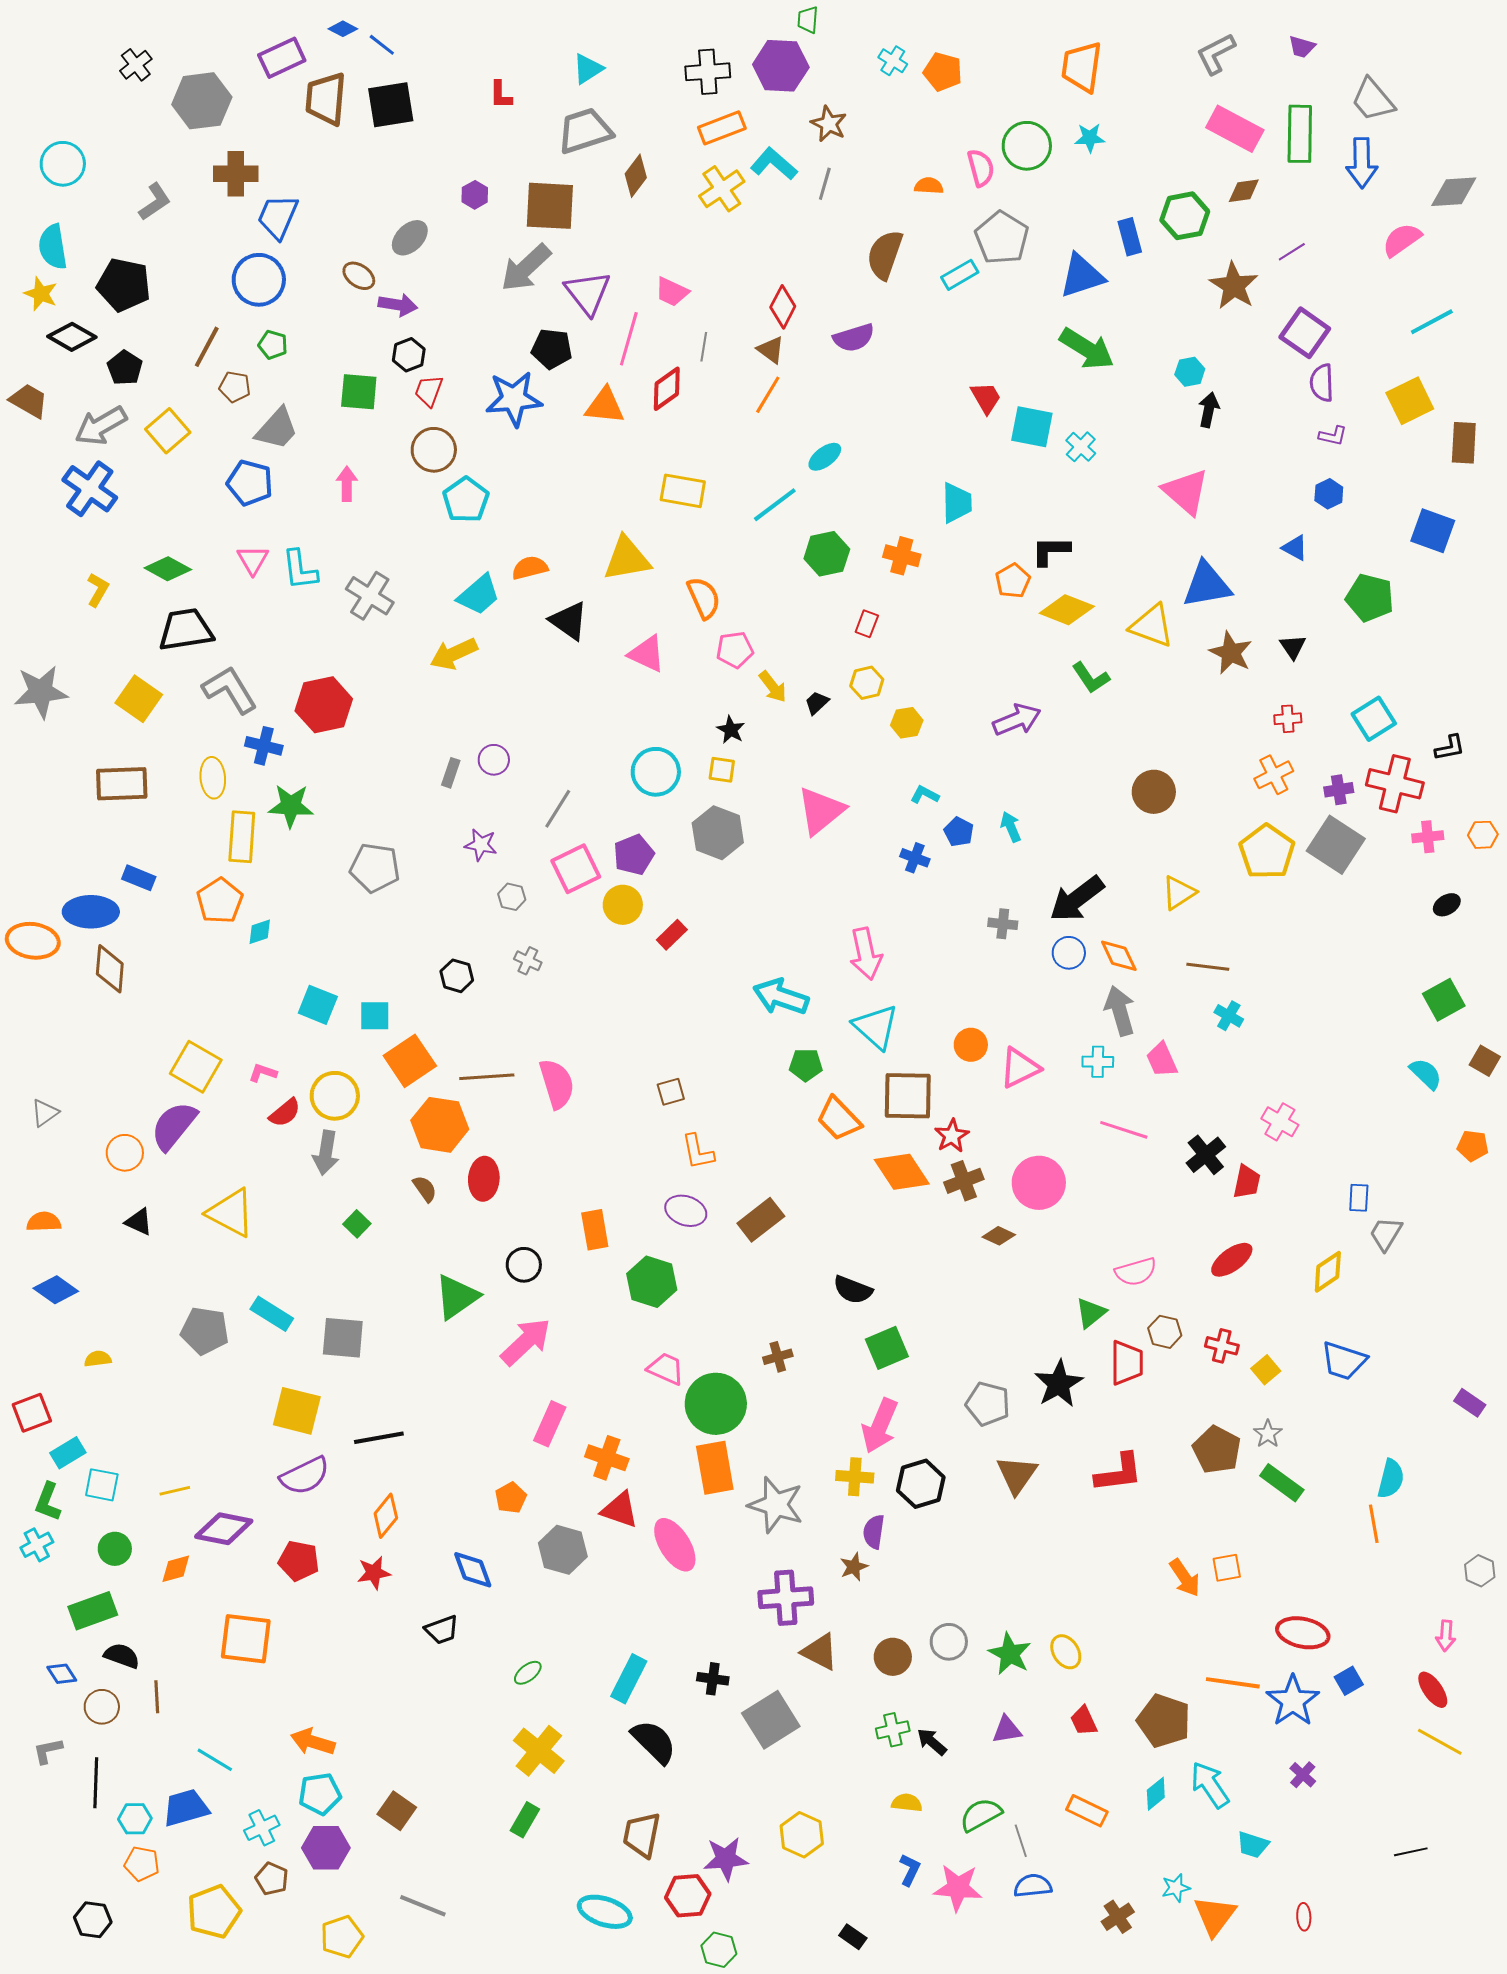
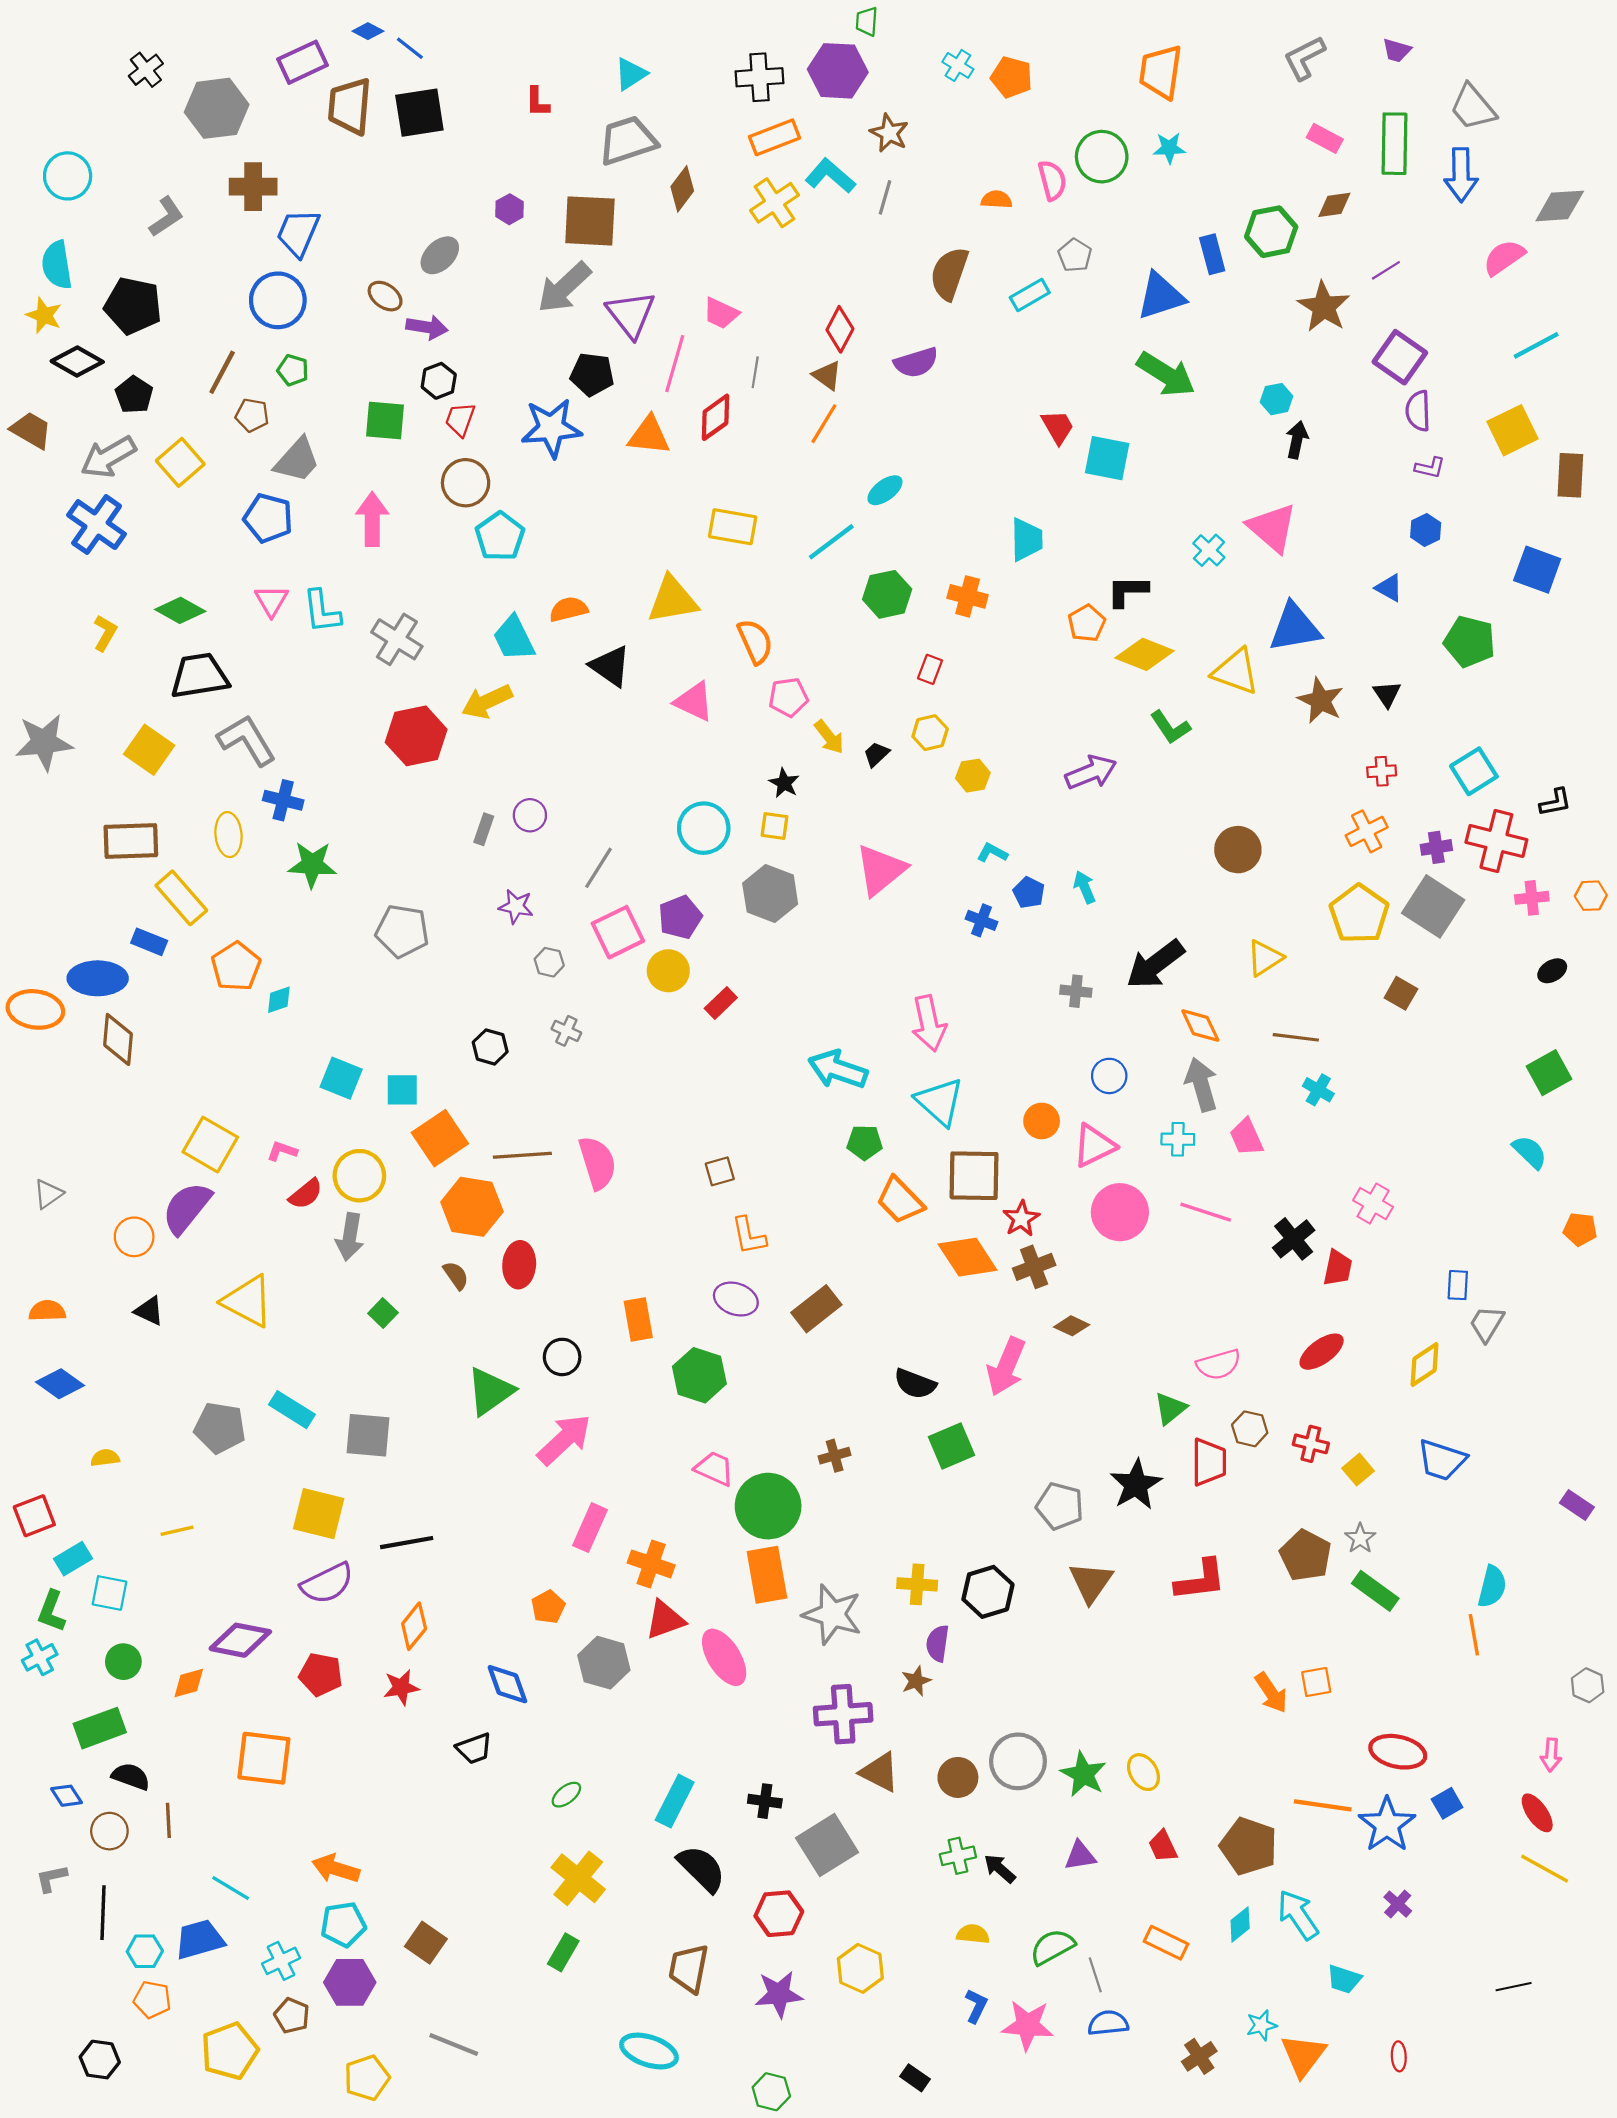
pink rectangle: (1235, 129) -> (1325, 138), size x0.6
gray pentagon: (1002, 238) -> (1075, 255), size x0.6
cyan cross: (1081, 447) -> (1209, 550), moved
pink arrow: (347, 484) -> (372, 519), size x1.4
cyan trapezoid: (479, 595) -> (514, 638), turned 105
red hexagon: (324, 705) -> (416, 736), moved
yellow rectangle: (242, 837) -> (181, 898), moved, turned -45
blue circle: (1069, 953) -> (1109, 1076), moved
brown square: (1485, 1061) -> (1401, 993), moved
pink circle: (1039, 1183) -> (1120, 1212), moved
pink arrow: (880, 1426) -> (1006, 1367), moved
yellow line: (175, 1491) -> (177, 1531), moved
red triangle: (620, 1510) -> (665, 1620), turned -39
gray circle: (949, 1642) -> (1018, 1761), size x1.4
red hexagon: (688, 1896) -> (779, 1914), moved

